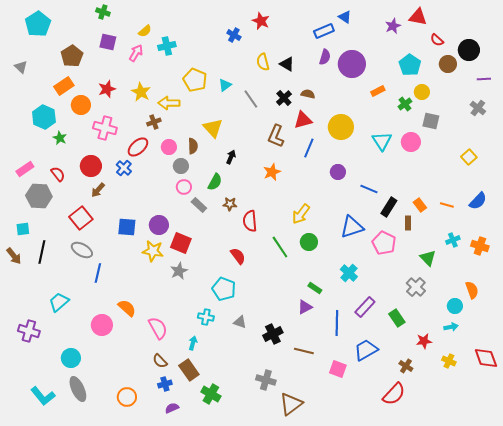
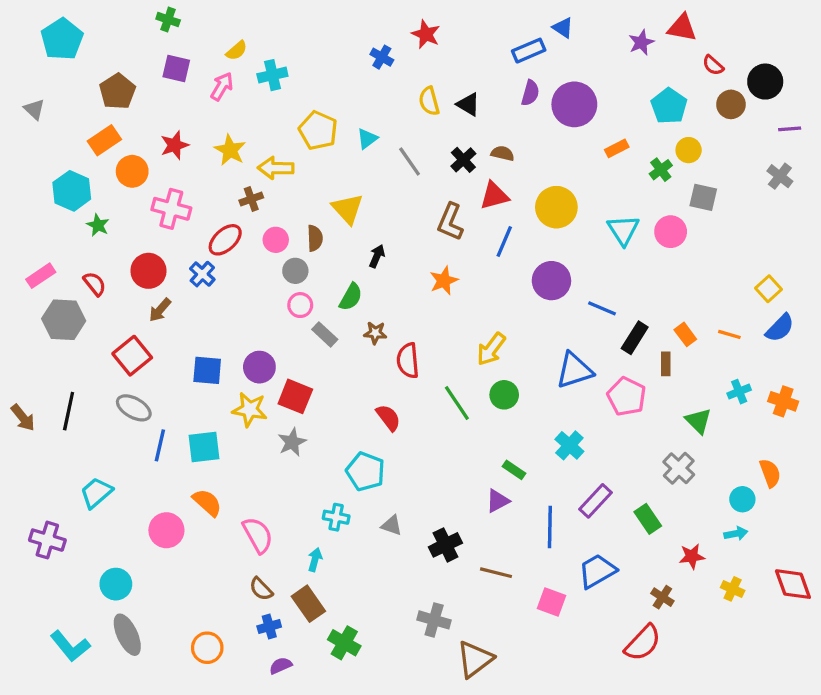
yellow square: (469, 157) -> (768, 289), moved
purple circle: (338, 172) -> (551, 281), size x1.5
cyan square: (23, 229) -> (204, 447), moved, size x1.5

